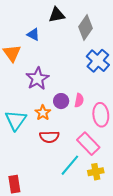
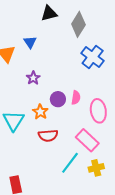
blue triangle: (33, 34) -> (30, 42), moved, turned 32
purple star: (37, 79) -> (33, 78), size x0.6

